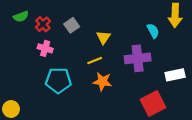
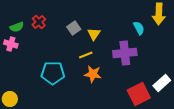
green semicircle: (21, 17) -> (17, 27), moved
gray square: (72, 25) -> (74, 28), moved
pink cross: (45, 48) -> (11, 44), moved
white rectangle: (175, 75) -> (162, 83), moved, turned -30

